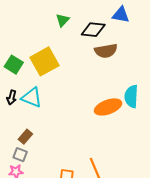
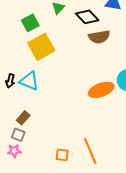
black diamond: (93, 30) -> (87, 17), turned 40
green square: (14, 65) -> (30, 23), moved, turned 30

